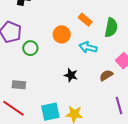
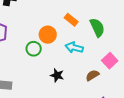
green semicircle: (111, 28) -> (97, 27), turned -36
green circle: (30, 48) -> (34, 49), moved

